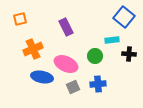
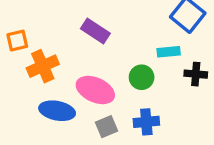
orange square: (20, 19) -> (17, 41), moved
purple rectangle: (66, 27) -> (95, 31), turned -30

